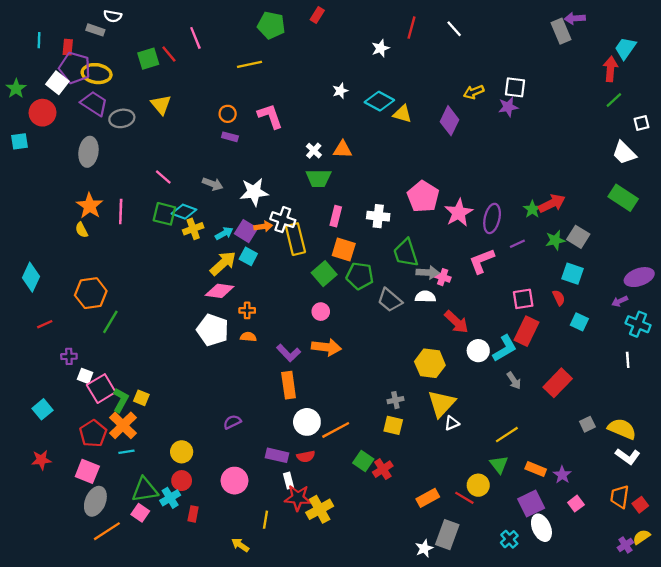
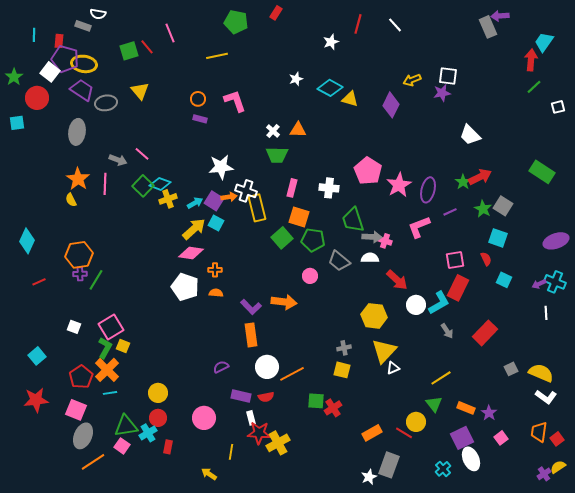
white trapezoid: (624, 153) -> (470, 135), moved
gray arrow: (213, 184) -> (118, 160), moved
green square: (164, 214) -> (143, 186), turned 30
green star: (555, 240) -> (483, 209), turned -30
purple arrow: (620, 301) -> (539, 284), moved
pink circle: (321, 312) -> (310, 276), moved
purple cross: (69, 356) -> (80, 274), moved
pink square: (101, 389) -> (111, 327), moved
purple semicircle: (232, 422) -> (221, 367), moved
red star: (41, 460) -> (36, 400), size x1.4
green square: (363, 461) -> (316, 401), turned -30

